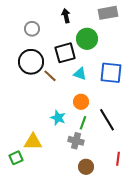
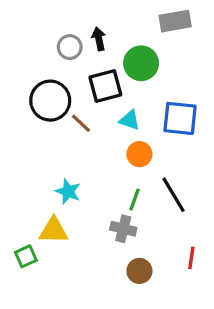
black arrow: (66, 16) -> (99, 39), moved
gray circle: (32, 29) -> (70, 47), moved
orange circle: (81, 102) -> (139, 154), moved
cyan star: (58, 118) -> (68, 191), moved

